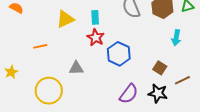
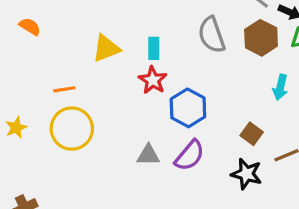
gray triangle: (76, 68) -> (148, 155), moved
yellow circle: (49, 91) -> (72, 129), moved
purple semicircle: (129, 94) -> (190, 155), moved

